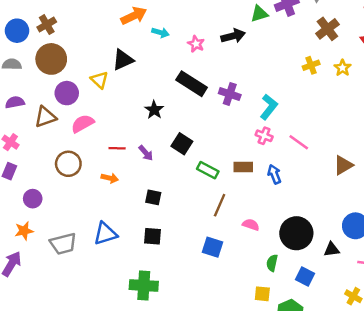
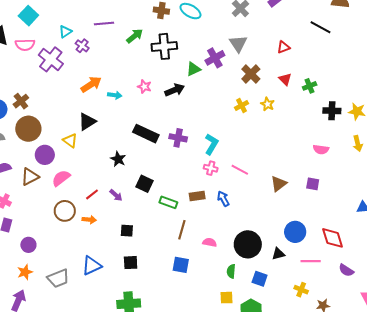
pink star: (196, 44) -> (144, 87), moved
red line: (117, 148) -> (92, 194), turned -32
brown circle: (68, 164) -> (65, 211), moved

